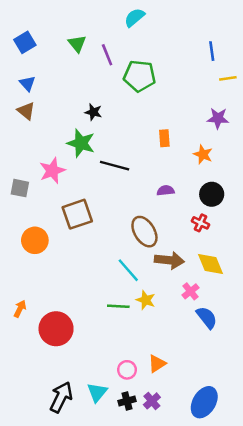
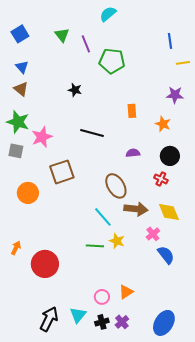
green star: (81, 143) -> (18, 122), moved

